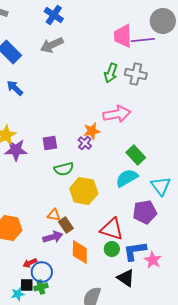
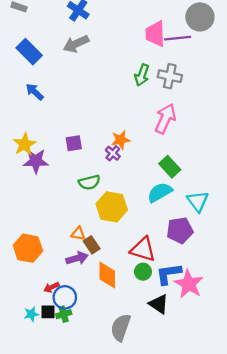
pink arrow: (117, 114) -> (165, 119), moved, turned -56
purple square: (50, 143) -> (74, 143), moved
pink star: (153, 260) -> (189, 284), size x1.5
cyan star: (18, 294) -> (31, 314), moved

